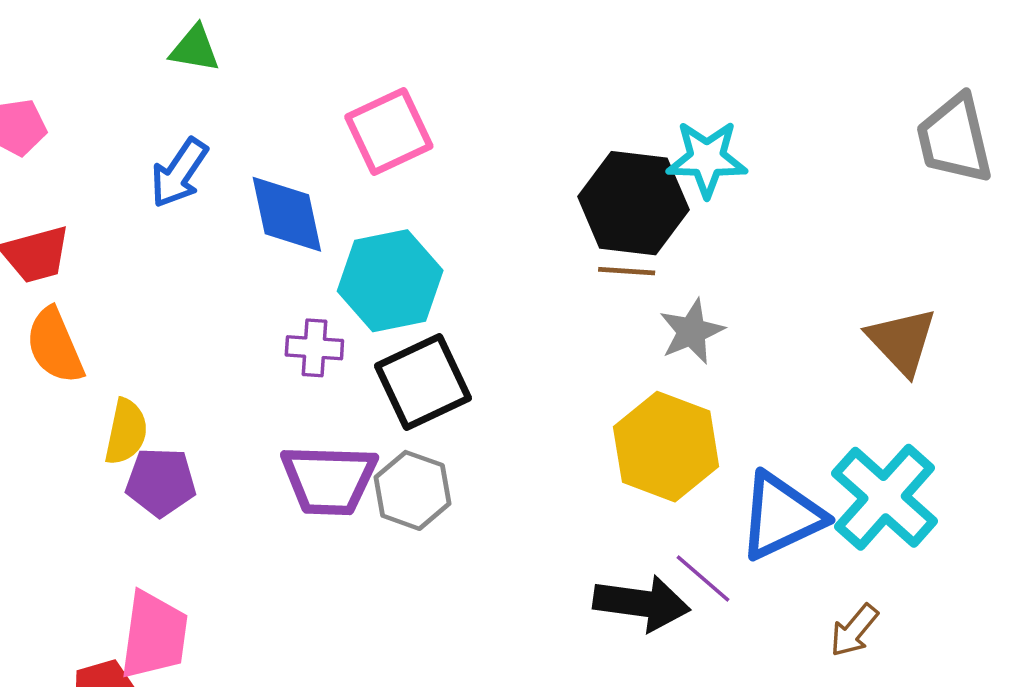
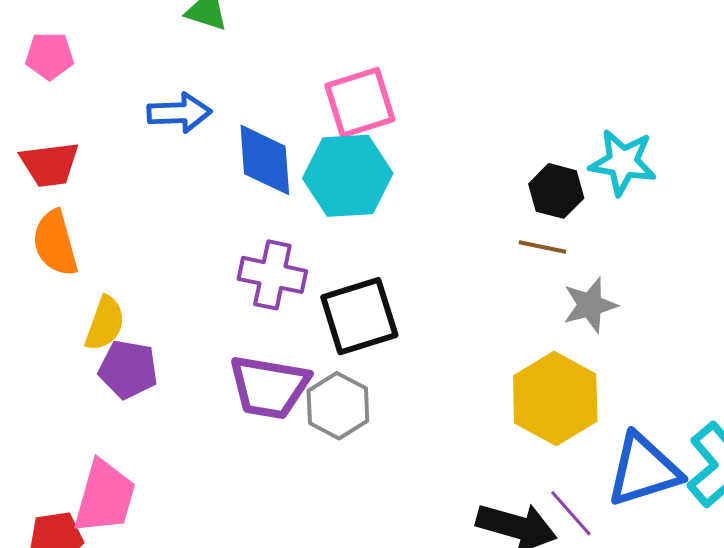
blue arrow: (179, 173) -> (179, 113), turned -134
black hexagon: (633, 203) -> (556, 191), size x0.6
cyan hexagon: (390, 281) -> (348, 176), moved
purple cross: (314, 348) -> (272, 275), size x1.4

